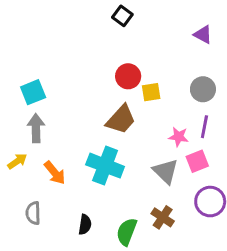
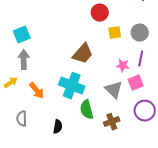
red circle: (128, 76) -> (100, 13), moved
yellow square: (151, 92) -> (115, 33), moved
brown cross: (163, 217) -> (112, 122), turned 35
green semicircle: (127, 232) -> (87, 110), moved, turned -36

